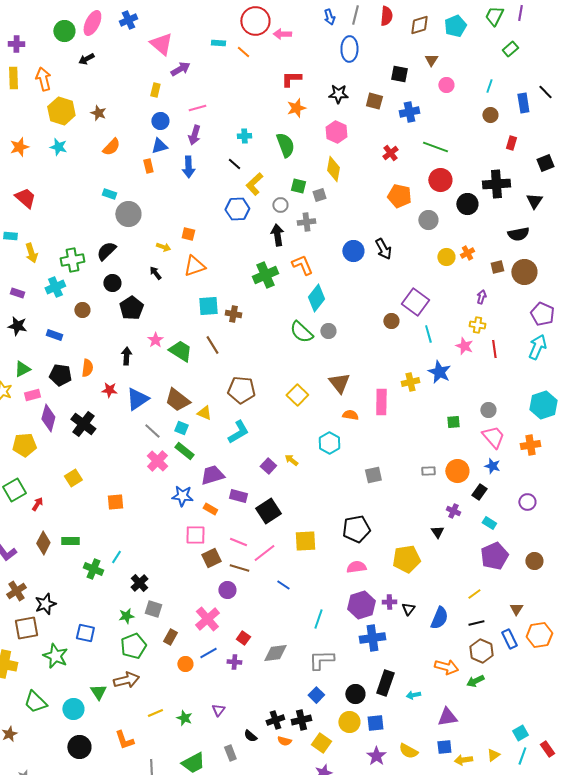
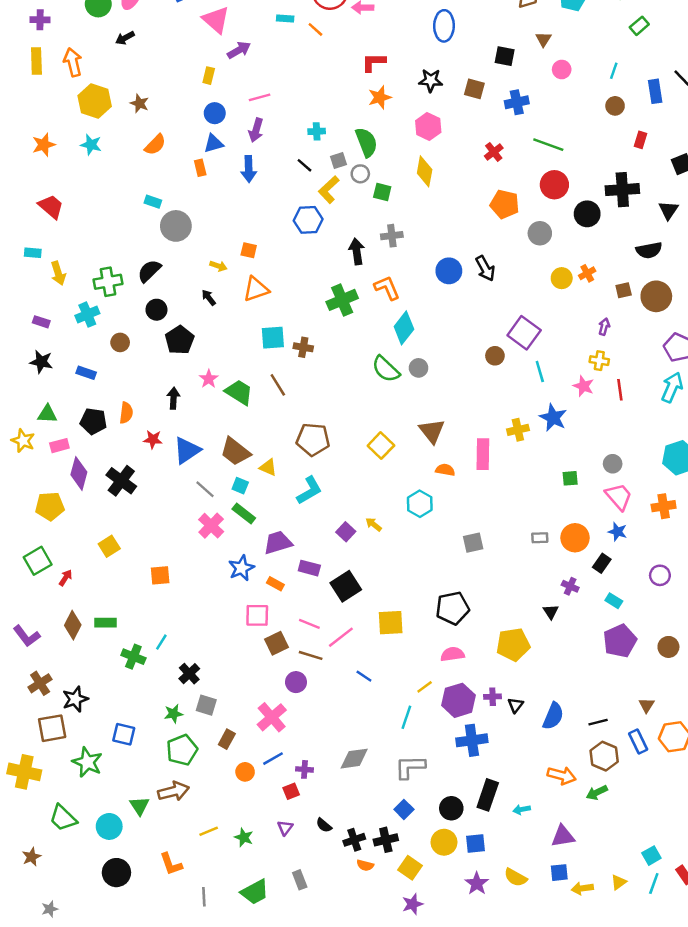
gray square: (319, 195) -> (338, 160), moved
gray circle: (280, 205) -> (360, 174), moved
green triangle: (22, 369) -> (47, 414), turned 30
blue star: (182, 496) -> (241, 568), turned -30
yellow line: (474, 594) -> (425, 687), moved
red square: (243, 638) -> (291, 791), moved, turned 32
black semicircle: (250, 736) -> (324, 825), moved

